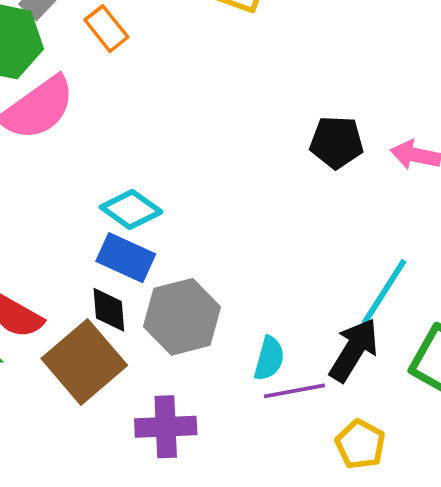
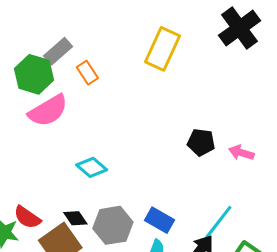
blue rectangle: (126, 258) -> (159, 220), moved
black diamond: (109, 310) -> (75, 218), turned -35

